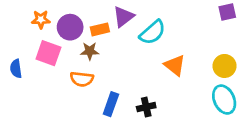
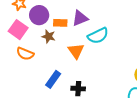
orange triangle: (175, 65) -> (76, 51), moved
orange semicircle: (82, 79) -> (25, 54), moved

